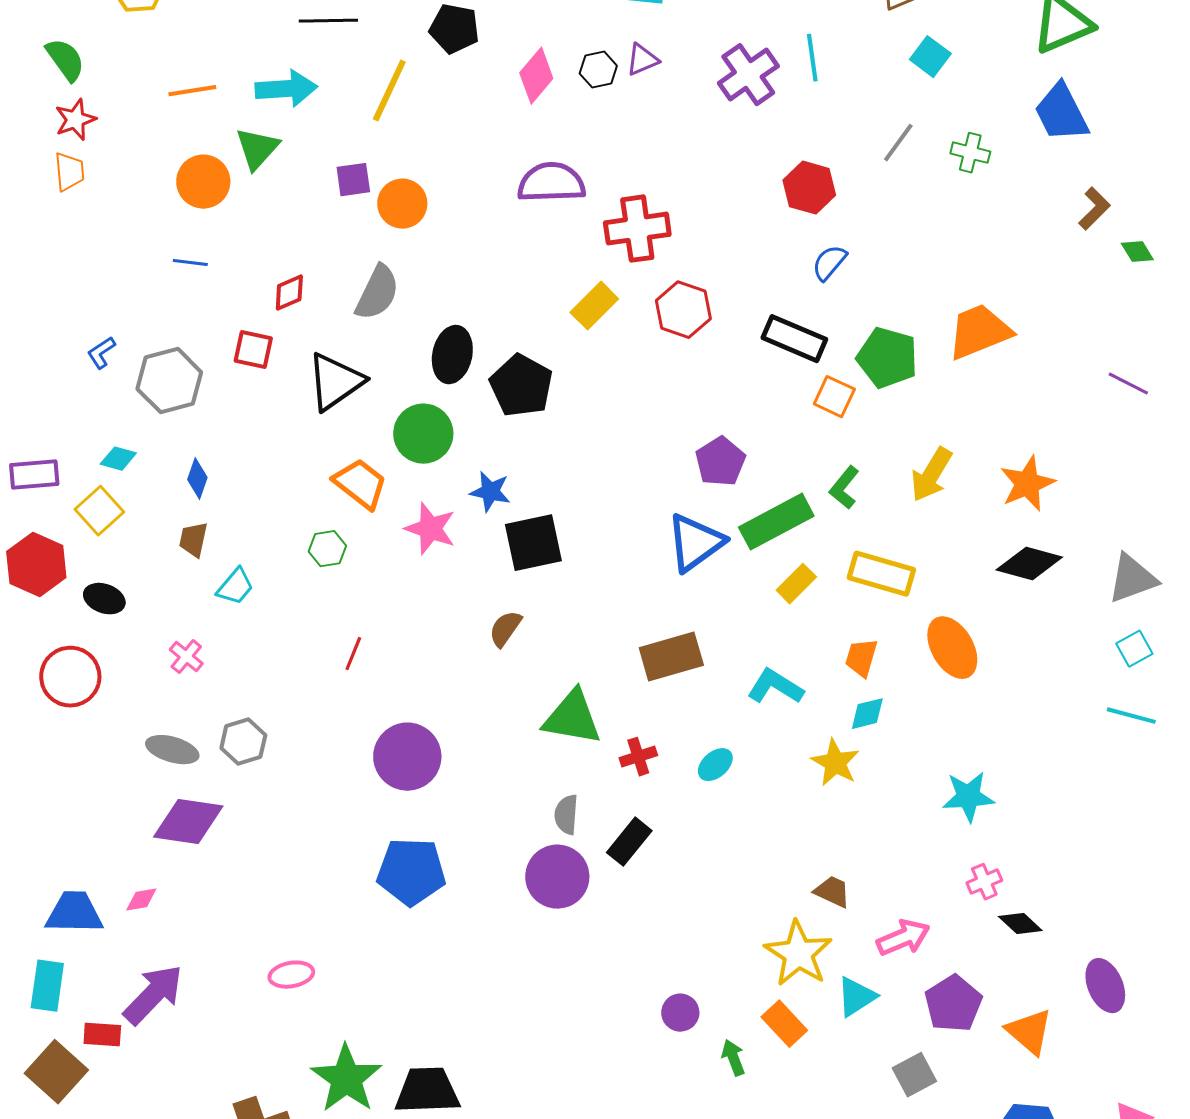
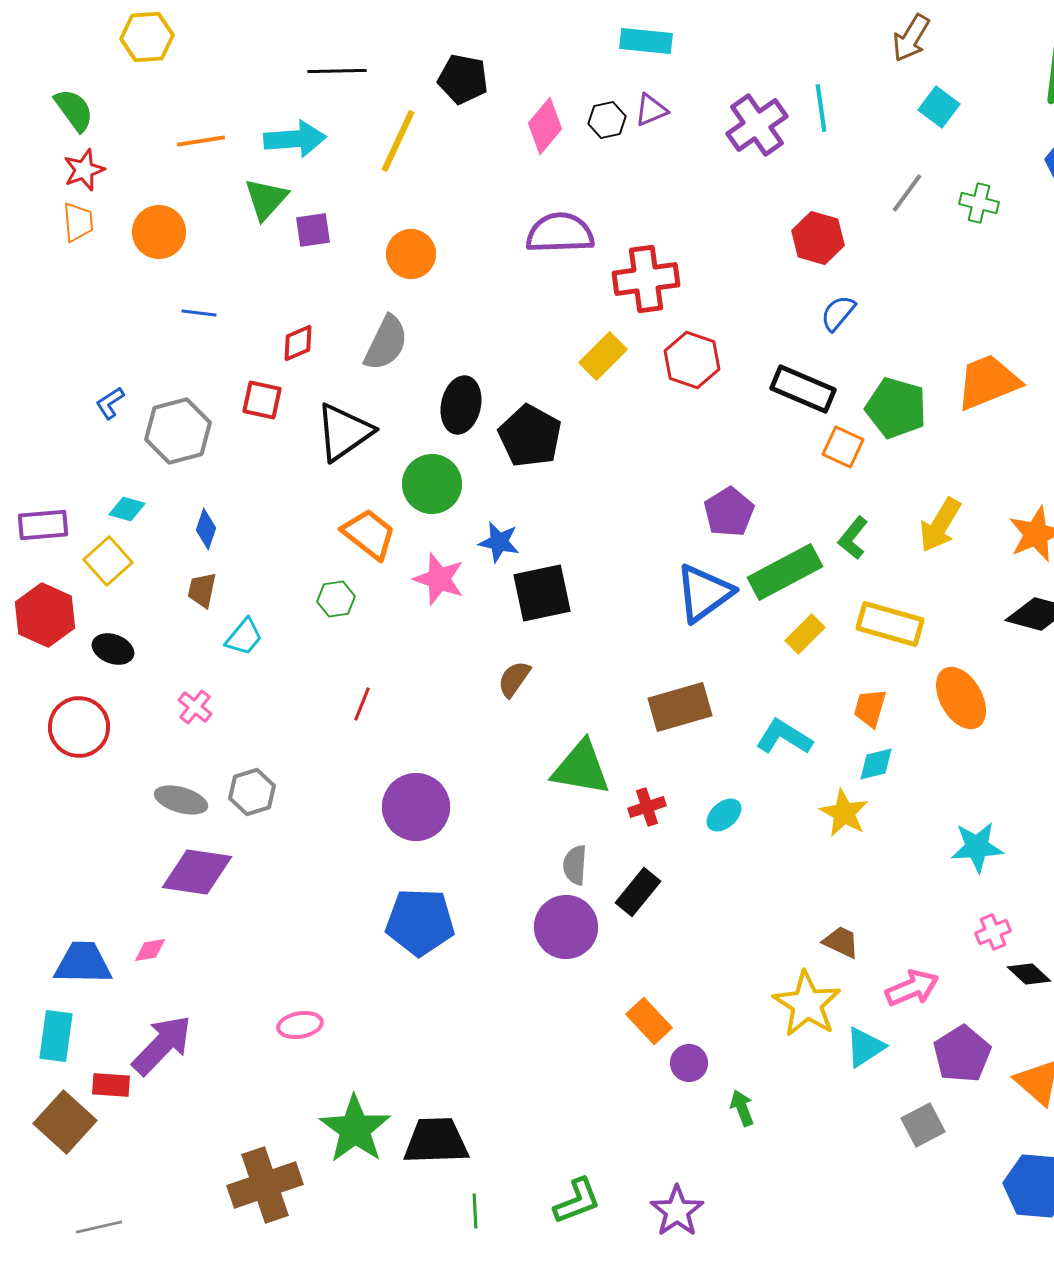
purple square: (353, 180) -> (313, 230), moved
orange circle: (203, 182) -> (159, 232), moved
orange rectangle: (784, 1024) -> (649, 1021), moved

